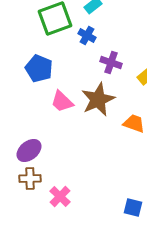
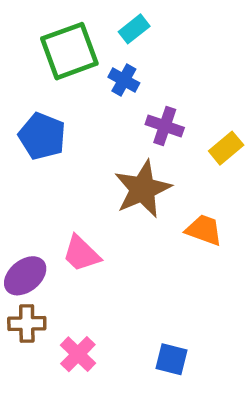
pink trapezoid: (62, 101) -> (81, 254), moved
blue square: (133, 207) -> (172, 359), moved

